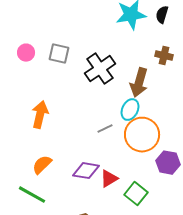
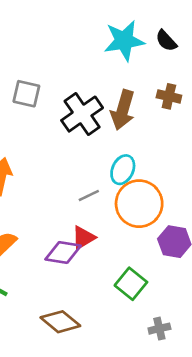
black semicircle: (162, 15) -> (166, 41), turned -60
brown arrow: (139, 83) -> (123, 110), moved
red triangle: (109, 179) -> (83, 238), moved

